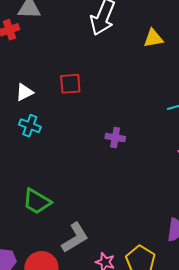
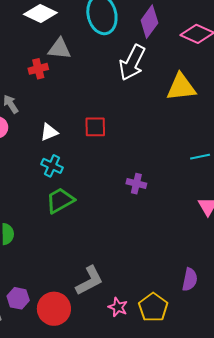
yellow triangle: (153, 38) -> (181, 87), size x1.5
green trapezoid: (37, 201) -> (60, 200), moved, turned 116

